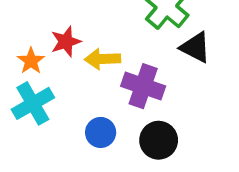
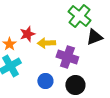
black triangle: (195, 47) -> (94, 37), turned -48

